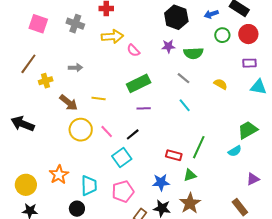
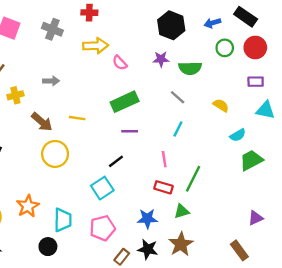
cyan line: (185, 105) -> (178, 129), turned 64
pink line: (107, 132) -> (164, 159), moved, turned 32
cyan semicircle: (235, 151) -> (238, 135), moved

